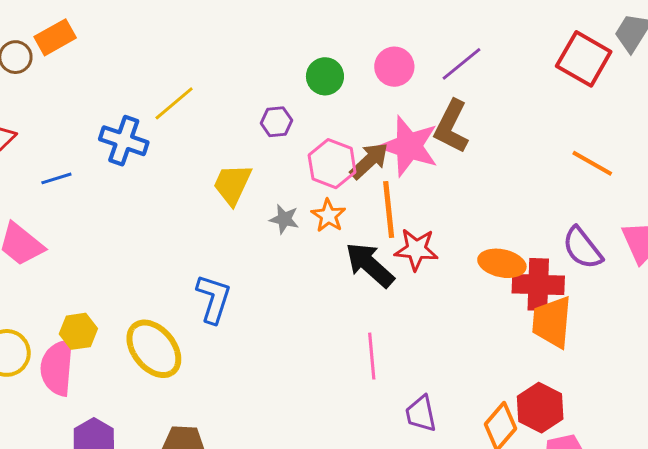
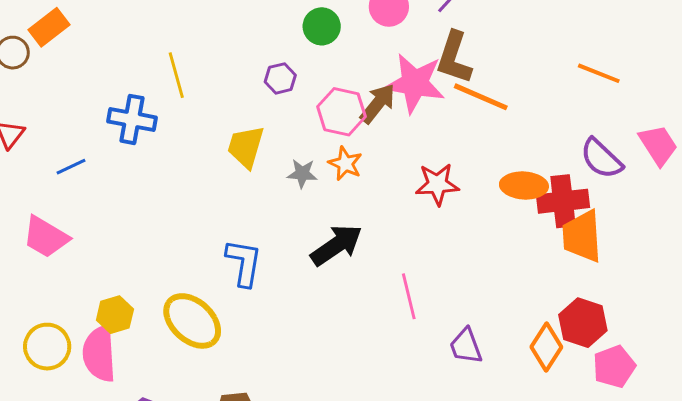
yellow line: (174, 103) -> (176, 75), turned -57
orange line: (389, 210) -> (481, 97), moved, turned -52
black arrow: (370, 265) -> (337, 245), moved, turned 112

